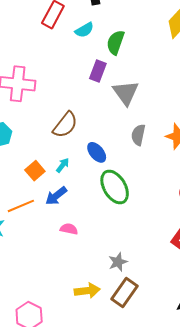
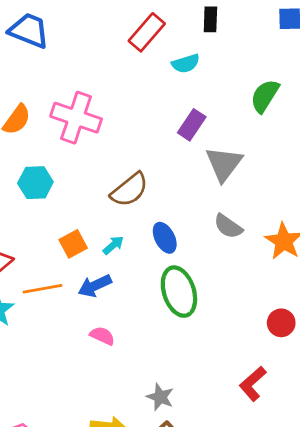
green semicircle: (116, 42) -> (265, 96), moved
gray semicircle: (138, 135) -> (228, 226), turned -80
gray star: (118, 262) -> (160, 397), turned 30

